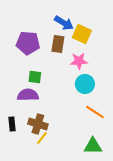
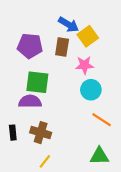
yellow square: (82, 34) -> (88, 36), turned 30
green square: (35, 77) -> (37, 82), size x1.6
yellow line: (42, 138) -> (45, 161), moved

